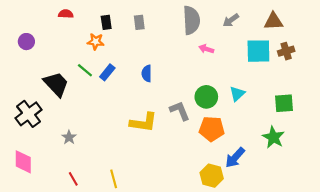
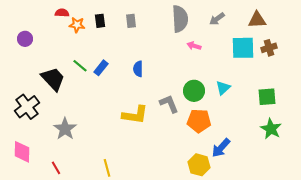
orange star: (96, 42) -> (77, 25), moved
gray star: (69, 137) -> (65, 129), size x1.6
green star: (273, 137) -> (271, 129), moved
red line: (73, 179) -> (56, 168), moved

